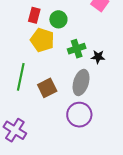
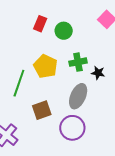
yellow pentagon: (42, 40) -> (46, 66), moved
brown square: (47, 88) -> (42, 110), moved

